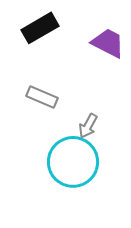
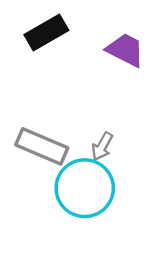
gray rectangle: (42, 97) -> (42, 146), moved, size x1.4

